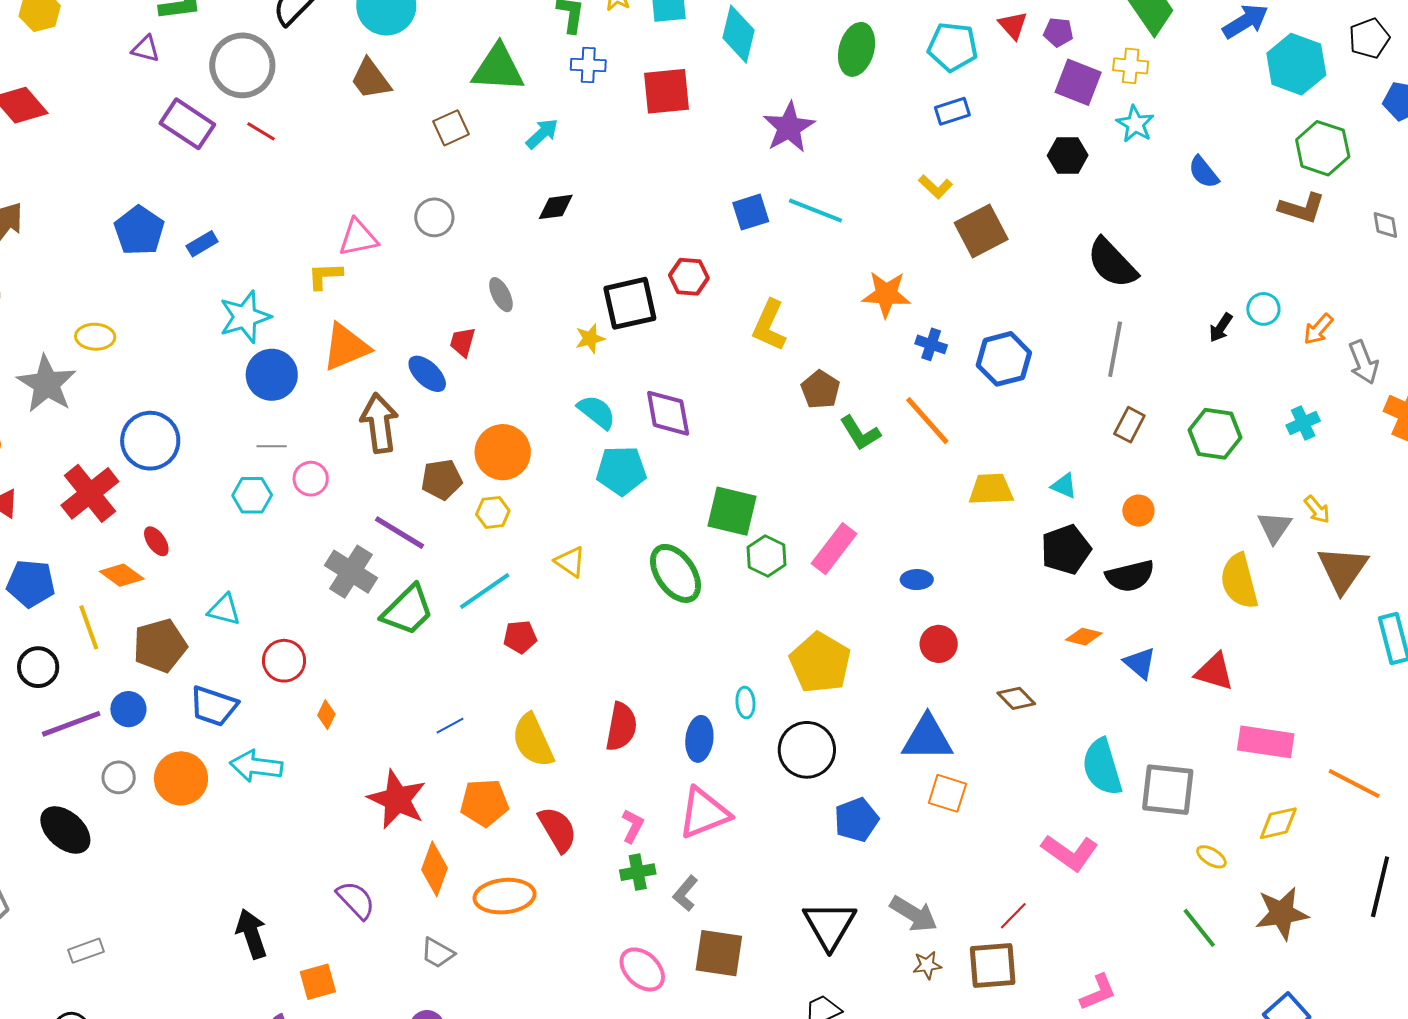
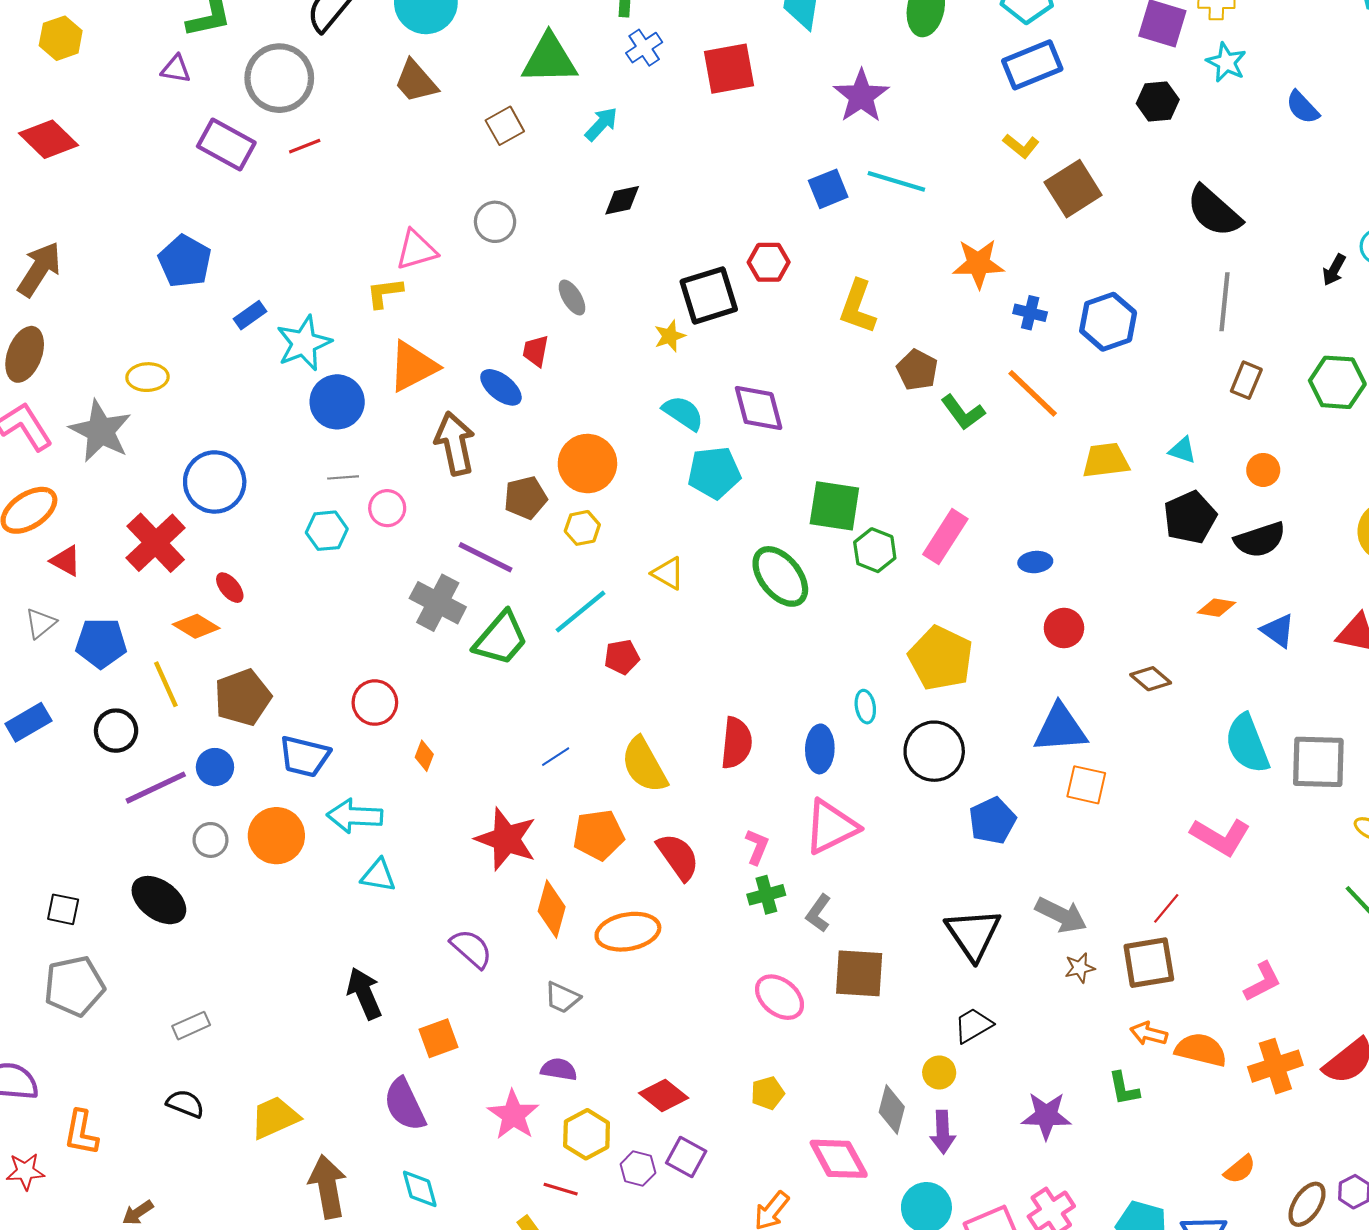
blue cross: (588, 65) -> (644, 48), turned -32
blue rectangle: (952, 111) -> (1032, 65), size x1.6
red line: (261, 131) -> (305, 146), turned -48
blue rectangle: (202, 244) -> (250, 315), moved
cyan triangle: (224, 610) -> (378, 875), moved

